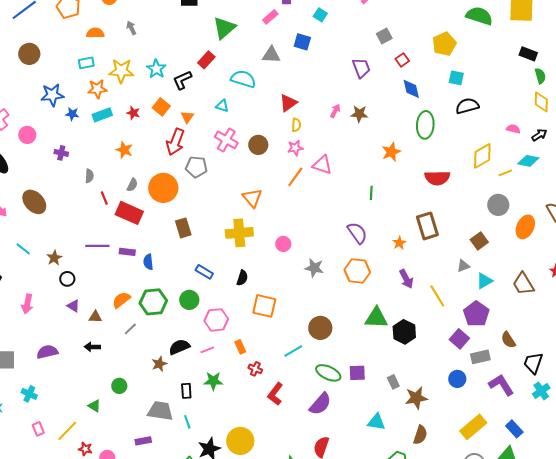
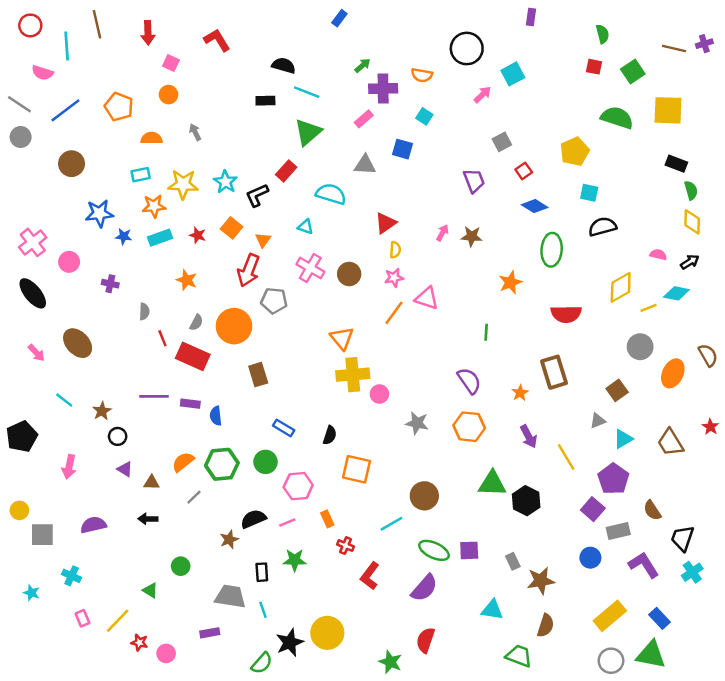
blue diamond: (411, 89) -> (535, 206), turned -45
yellow cross: (239, 233) -> (353, 375), moved

